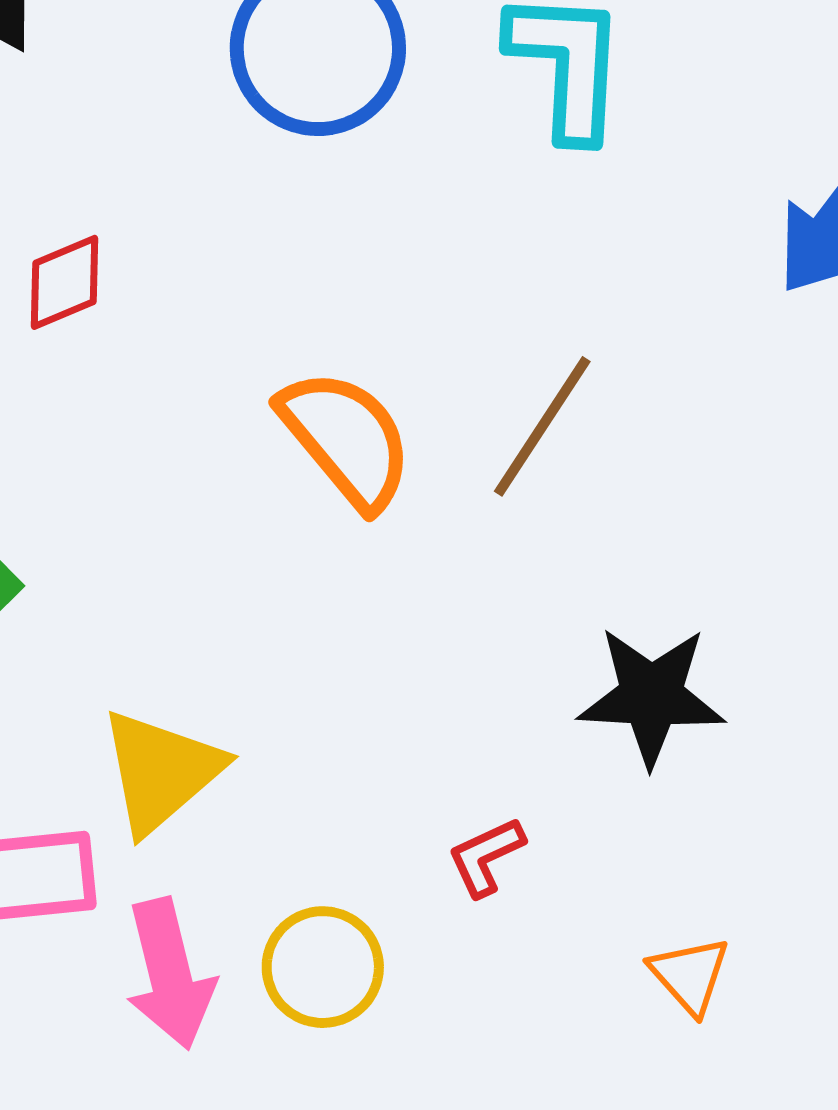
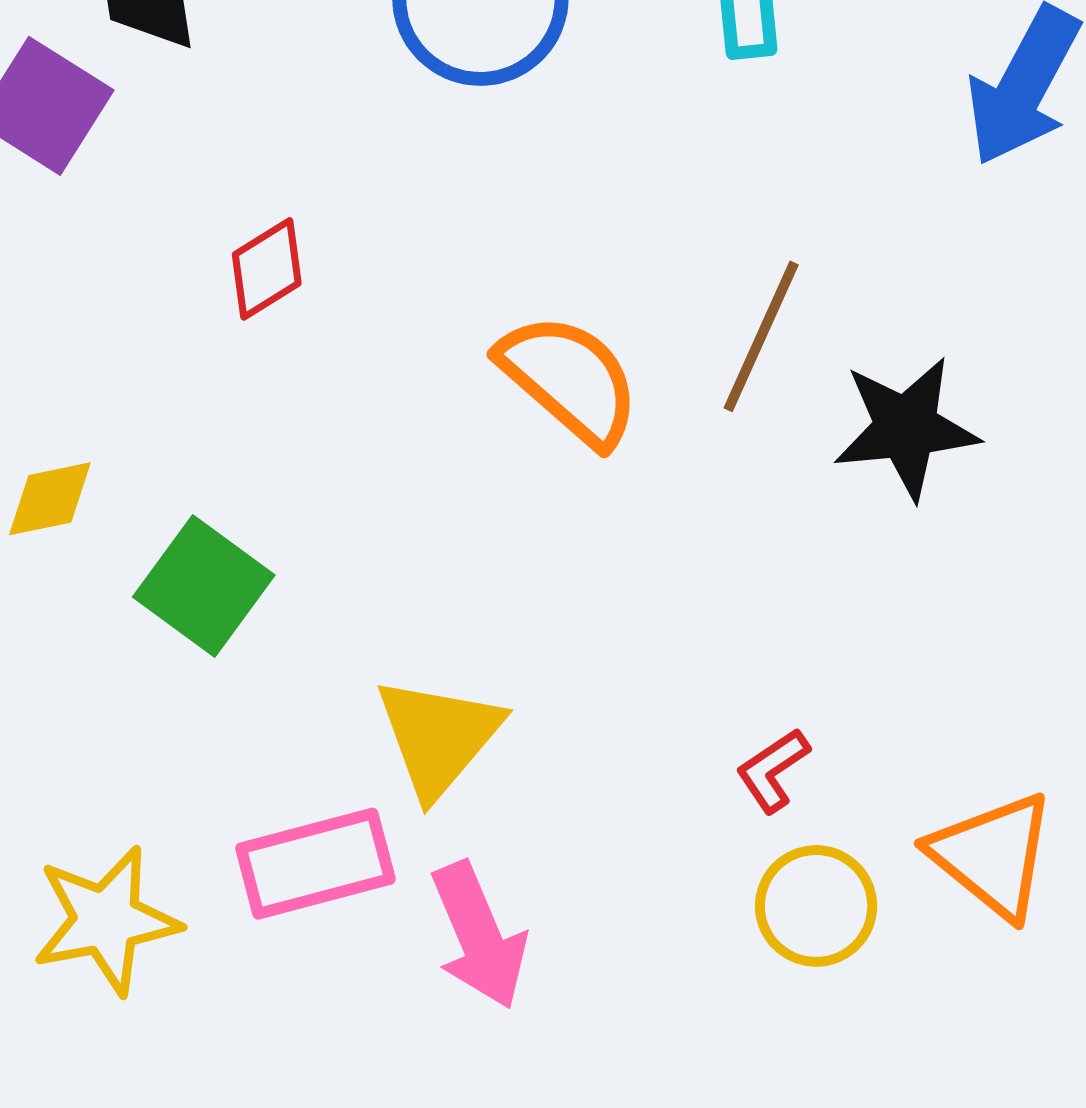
black star: (651, 696) -> (906, 428), moved
yellow circle: (323, 967) -> (816, 906), moved
orange triangle: (690, 975) -> (993, 855), size x1.6

